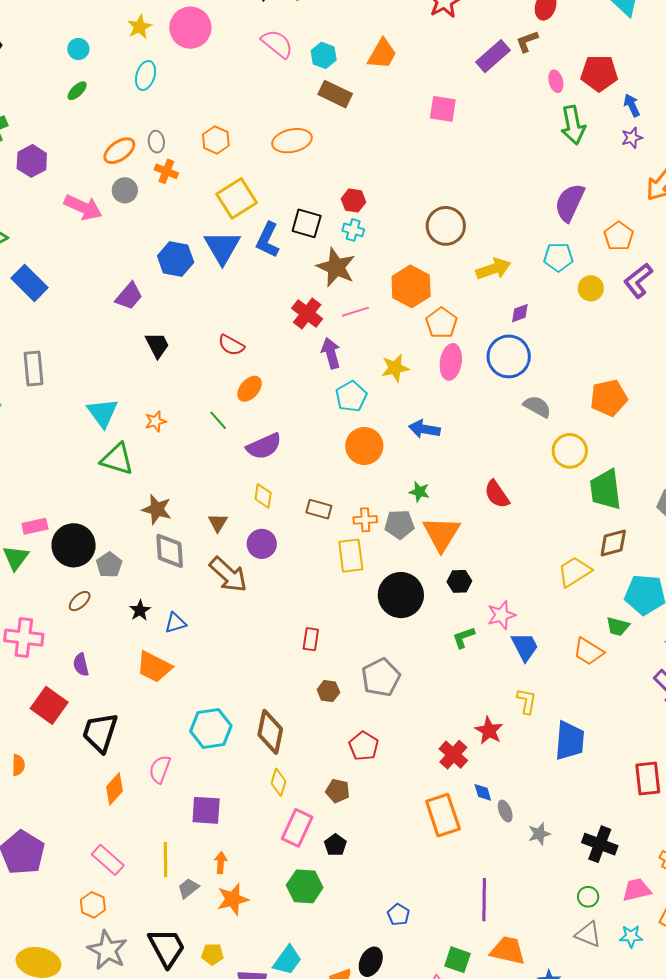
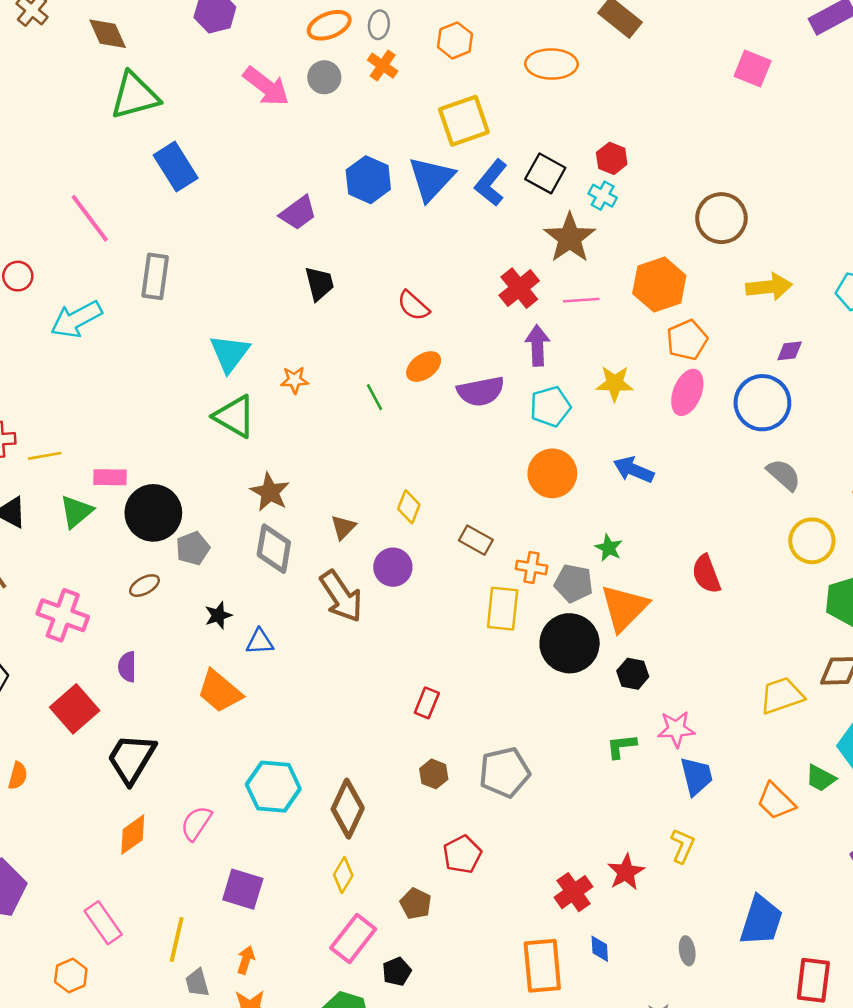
purple semicircle: (264, 446) -> (481, 391), moved
black circle: (401, 595) -> (570, 643), moved
blue trapezoid: (570, 741) -> (761, 921), moved
gray ellipse: (505, 811) -> (687, 951), moved
gray trapezoid: (188, 888) -> (197, 983), turned -80

